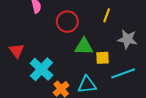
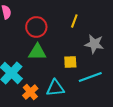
green triangle: (84, 46) -> (37, 52), moved

